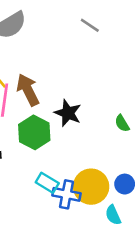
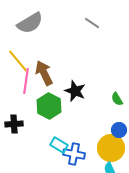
blue circle: (125, 184) -> (119, 130), moved
yellow circle: (91, 187) -> (111, 148), moved

